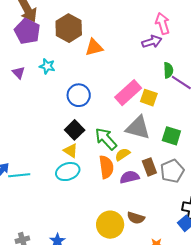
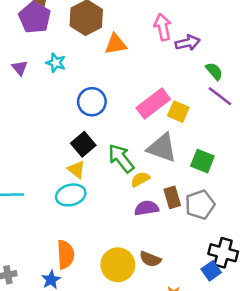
pink arrow: (163, 24) -> (163, 27), moved
green semicircle: (168, 70) -> (214, 71), moved, turned -42
orange semicircle: (106, 167) -> (65, 254), moved

